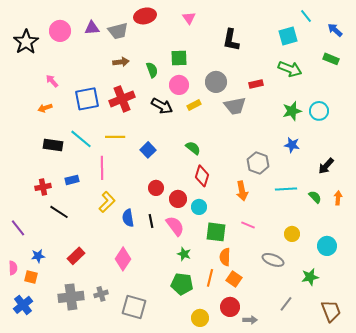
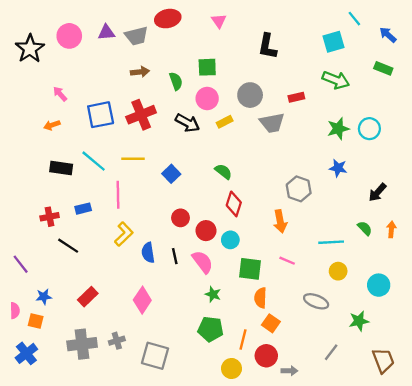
cyan line: (286, 189) -> (331, 242), moved
orange line: (210, 278) -> (243, 340), moved

